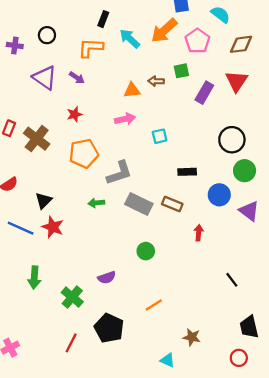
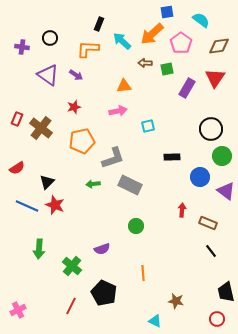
brown arrow: (156, 81) -> (145, 63), moved
brown rectangle: (172, 204) -> (208, 223), moved
orange line: (154, 305) -> (143, 273), turned -63

